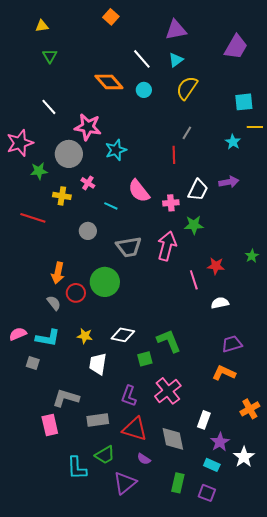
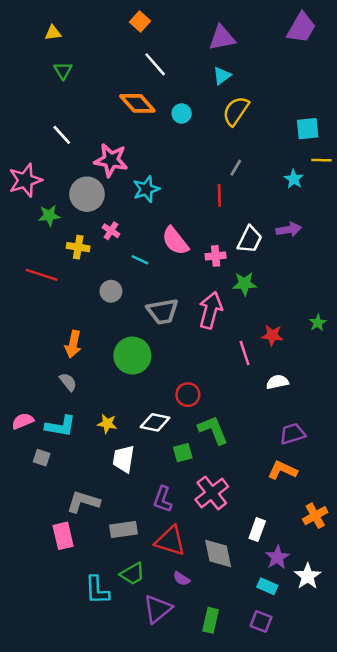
purple trapezoid: (236, 47) -> (301, 28), moved
white line: (142, 59) -> (155, 64), moved
red circle: (76, 293) -> (188, 395), moved
green rectangle: (178, 483) -> (211, 620), moved

